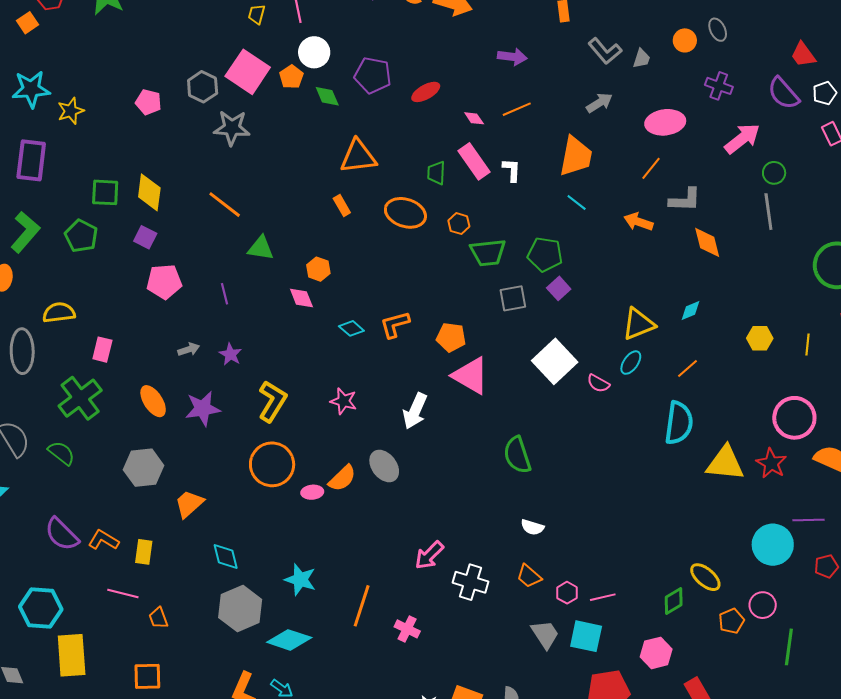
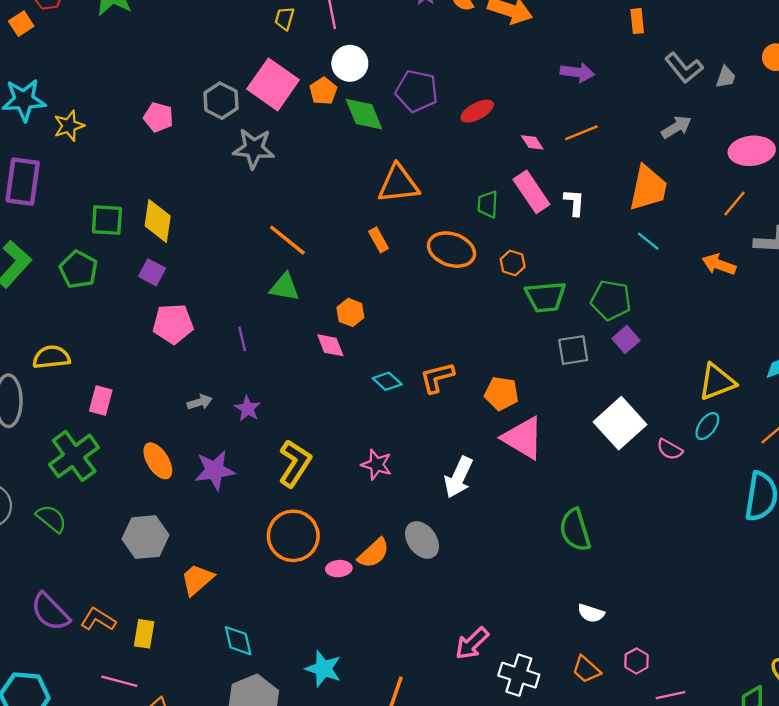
green diamond: (327, 96) -> (364, 114), size x1.4
orange line: (225, 205) -> (287, 240), moved
pink hexagon: (567, 593) -> (636, 661), moved

